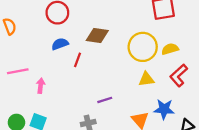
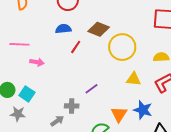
yellow circle: (143, 47) -> (122, 47), moved
pink arrow: (41, 86) -> (37, 62), turned 80
purple line: (105, 100) -> (91, 89), turned -32

